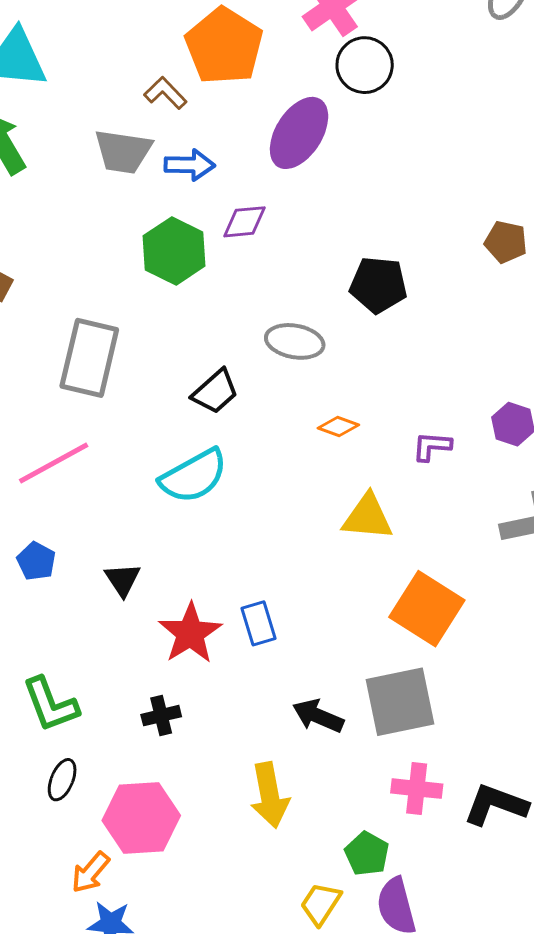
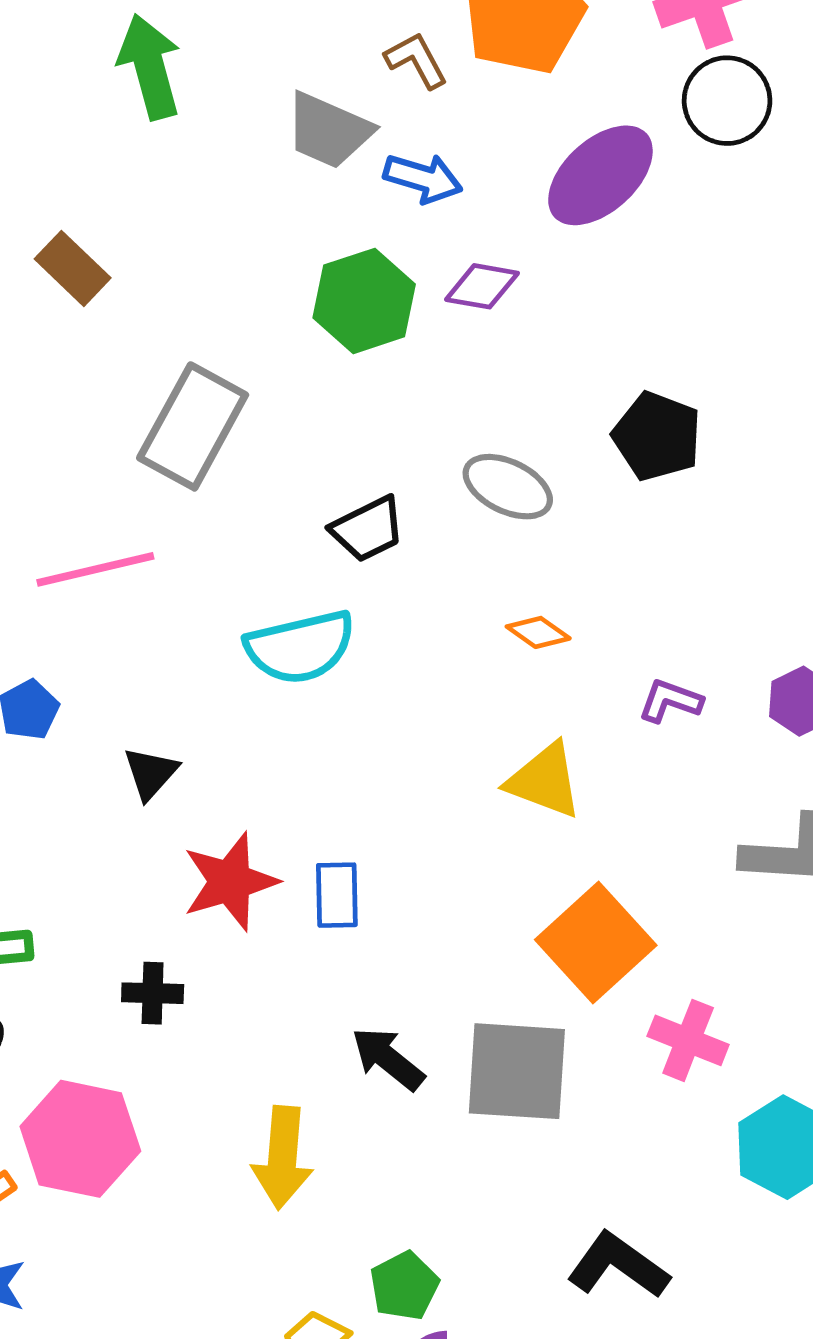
pink cross: (417, 789) -> (688, 1040), moved

